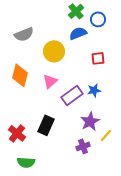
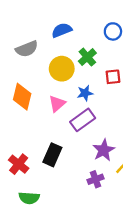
green cross: (76, 11) -> (87, 57), moved
blue semicircle: (78, 33) -> (62, 30), moved
blue star: (94, 90) -> (85, 93), moved

